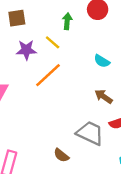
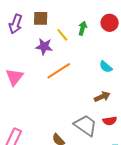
yellow line: (53, 42) -> (62, 35), moved
brown arrow: (104, 97) -> (102, 97), turned 112

